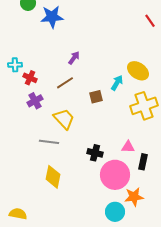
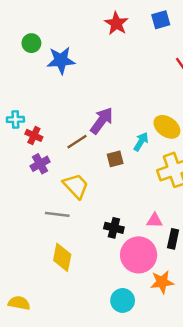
purple arrow: (74, 58) -> (102, 121), moved, size x1.6
cyan circle: (115, 212) -> (123, 300), moved

